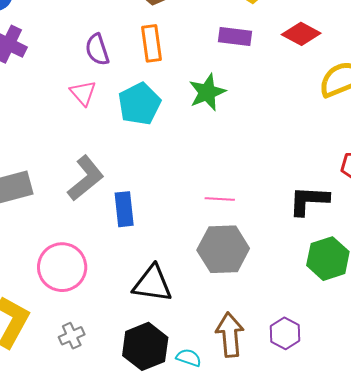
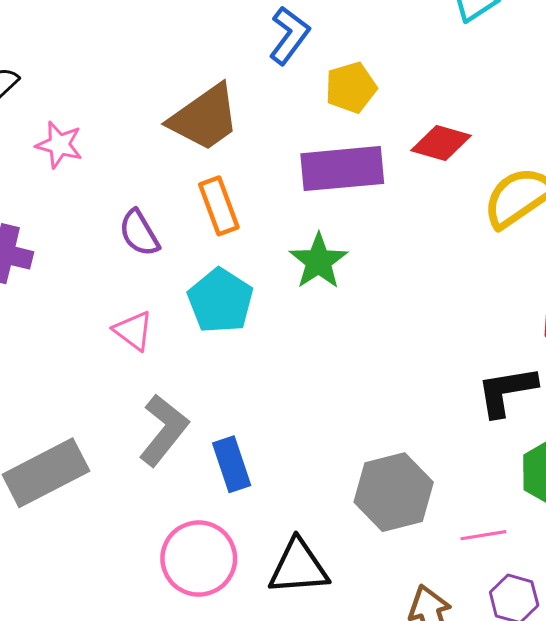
purple rectangle: (235, 37) -> (342, 169), size x1.6
pink triangle: (83, 93) -> (133, 331), moved
pink line: (220, 199) -> (483, 535), moved
pink circle: (62, 267) -> (199, 558), moved

